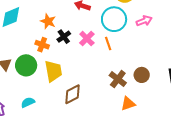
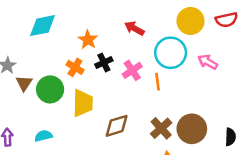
pink arrow: (144, 21) -> (208, 62), turned -140
brown circle: (142, 75) -> (192, 129), size x1.5
brown diamond: (73, 94) -> (117, 126), moved

